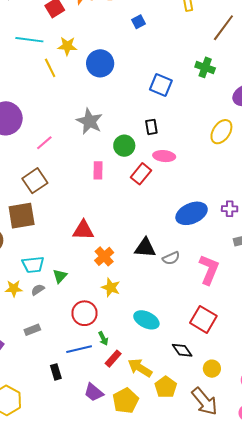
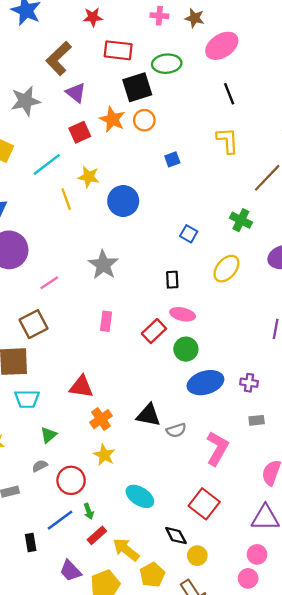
cyan line: (29, 40) -> (47, 164), turned -52
blue square: (161, 85) -> (189, 234), size x0.7
yellow ellipse: (221, 132) -> (226, 269), moved
green circle: (124, 146) -> (186, 349), moved
cyan trapezoid: (33, 265) -> (27, 399), moved
gray semicircle: (38, 290) -> (40, 466), moved
blue line: (79, 349) -> (60, 520), turned -30
yellow circle: (212, 369) -> (197, 556), moved

